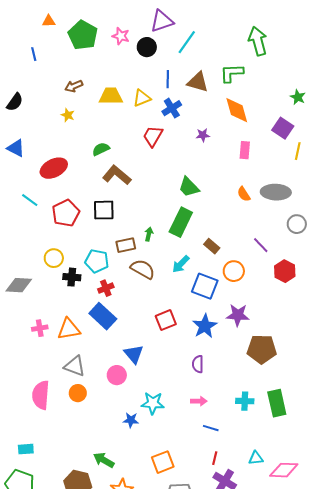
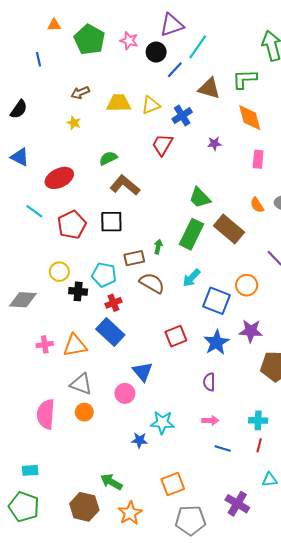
blue line: (168, 79) -> (175, 70), moved, turned 42
brown rectangle: (212, 246) -> (229, 229), moved, size x1.8
red line: (215, 458) -> (259, 445), moved

